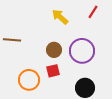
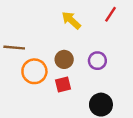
purple circle: (82, 51) -> (97, 61), size x0.6
orange circle: (29, 80) -> (34, 71), moved

